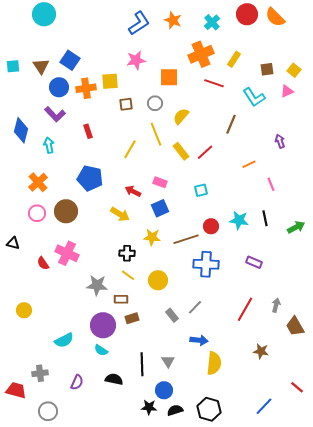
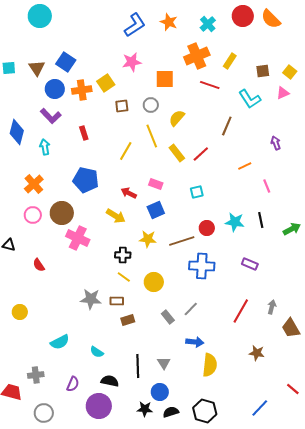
yellow square: (110, 81) -> (106, 83), turned -30
pink cross: (67, 253) -> (78, 238), moved
gray star: (97, 285) -> (91, 299), moved
purple circle: (103, 325) -> (99, 406), moved

